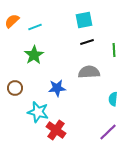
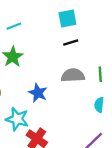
green line: (114, 50) -> (100, 74), moved
blue star: (57, 88) -> (38, 93), turned 30

